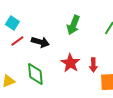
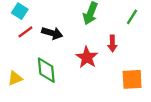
red arrow: (93, 65) -> (112, 44), moved

